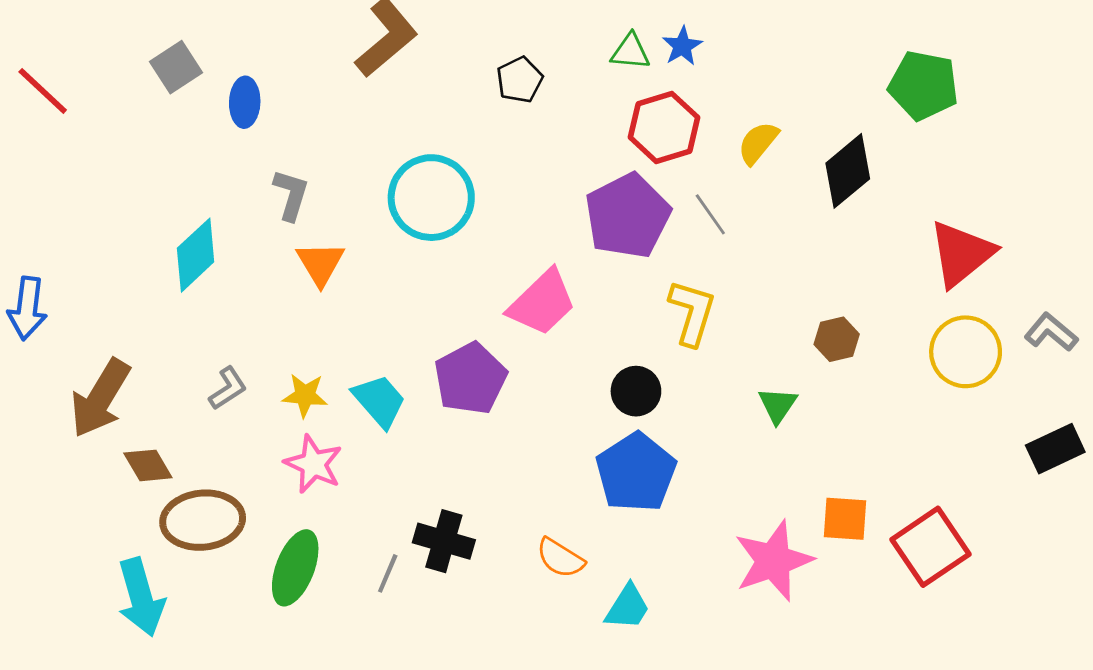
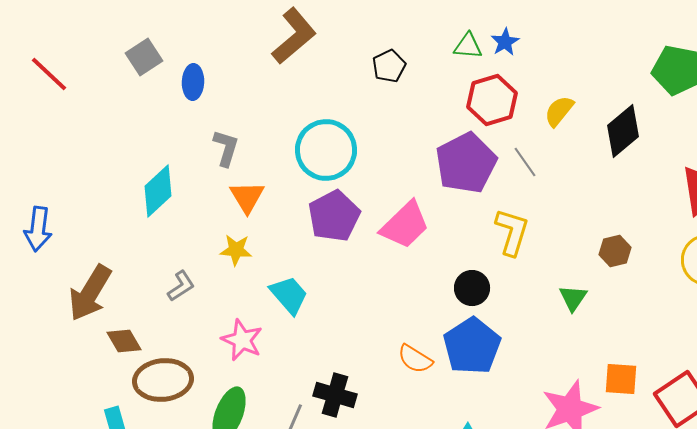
purple pentagon: (470, 378) -> (334, 216), moved
yellow star: (305, 395) -> (236, 250), moved
orange semicircle: (560, 558) -> (415, 359), moved

